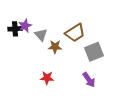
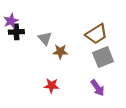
purple star: (25, 26) -> (11, 21), moved
brown trapezoid: (75, 33) -> (96, 34), moved

